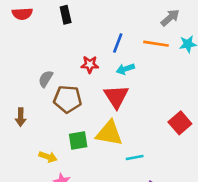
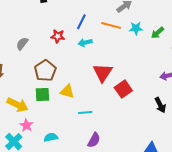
red triangle: (116, 97) -> (103, 73), moved
brown pentagon: (68, 99) -> (45, 71), moved, turned 30
yellow triangle: (109, 133) -> (67, 91), size x0.7
yellow arrow: (48, 157) -> (18, 105), size x1.5

